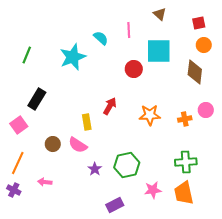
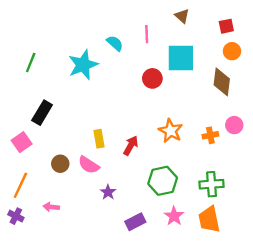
red arrow: (110, 106) -> (131, 146), moved
orange star: (150, 115) -> (171, 131), turned 30
green hexagon: (127, 165) -> (163, 181), moved
pink star: (153, 190) -> (174, 216), turned -30
purple rectangle: (115, 205) -> (135, 222), moved

